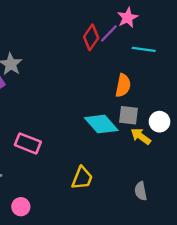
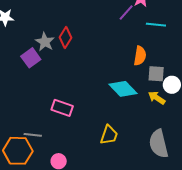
red diamond: (91, 37) -> (66, 38), moved
gray square: (128, 115) -> (156, 74), moved
gray semicircle: (141, 191) -> (159, 144), size x1.8

